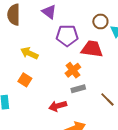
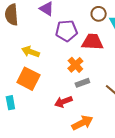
orange square: (25, 80) -> (28, 79), size x1.6

